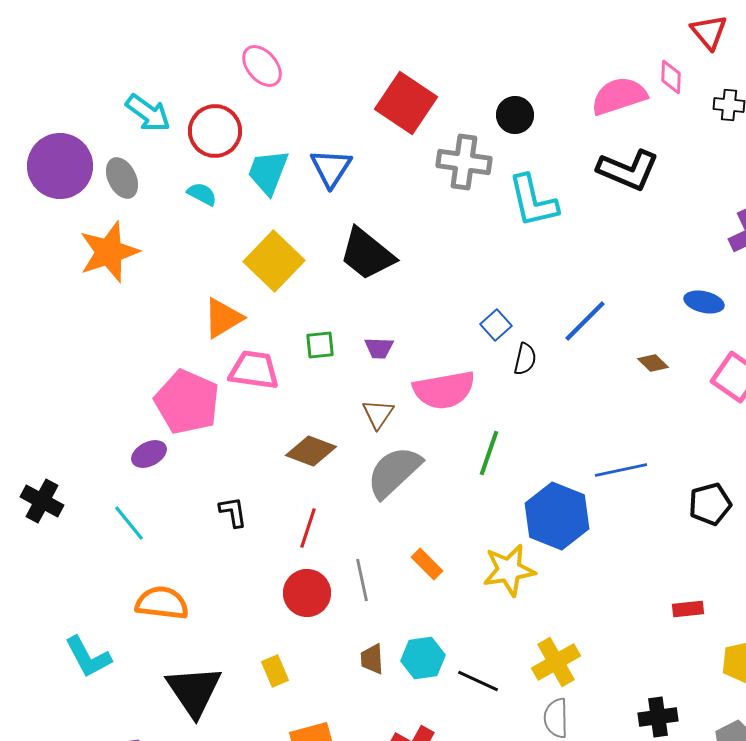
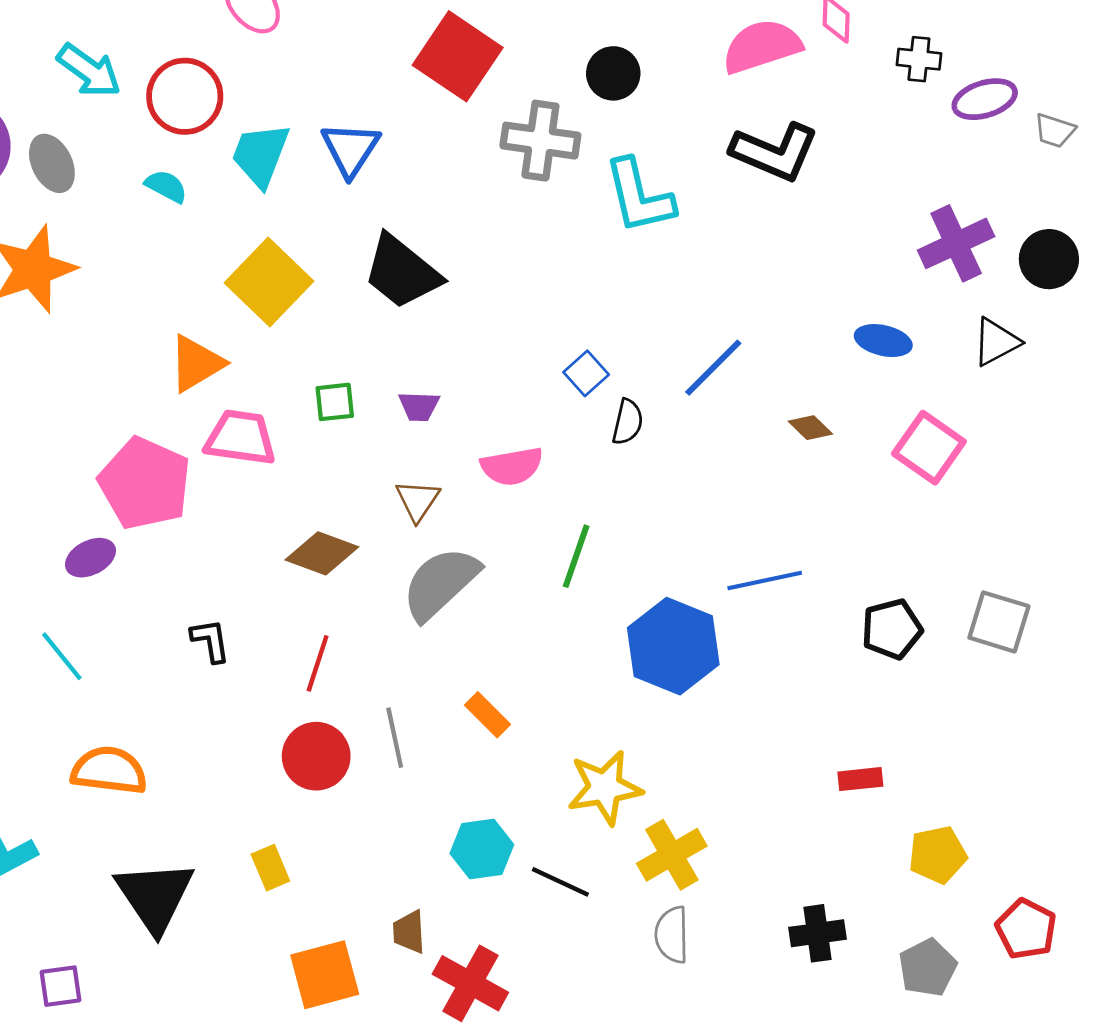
pink semicircle: (444, 390) -> (512, 466), size x0.7
yellow star: (509, 570) -> (605, 788), moved
brown trapezoid: (372, 659) -> (409, 932), moved

